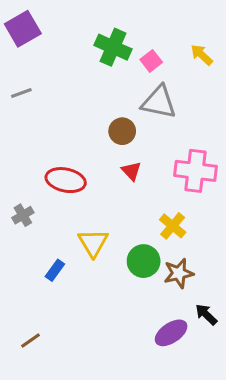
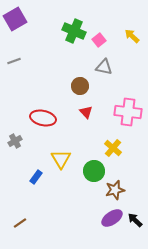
gray triangle: (159, 102) -> (104, 67), size x0.7
brown star: (179, 273) -> (115, 190), moved
black arrow: (206, 315) -> (135, 220), moved

